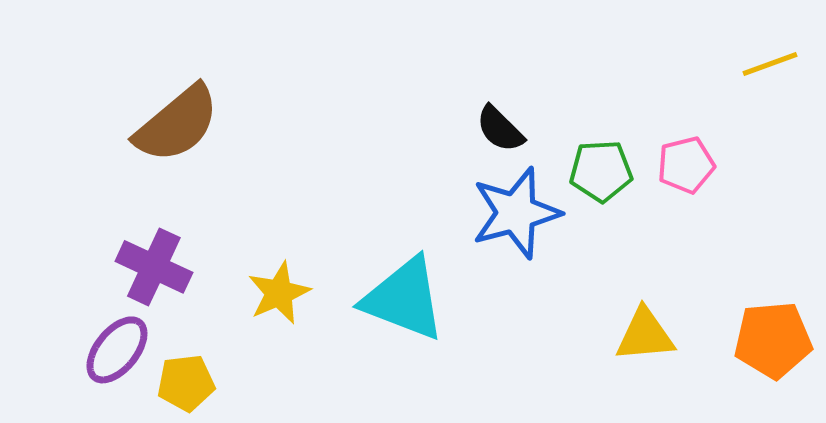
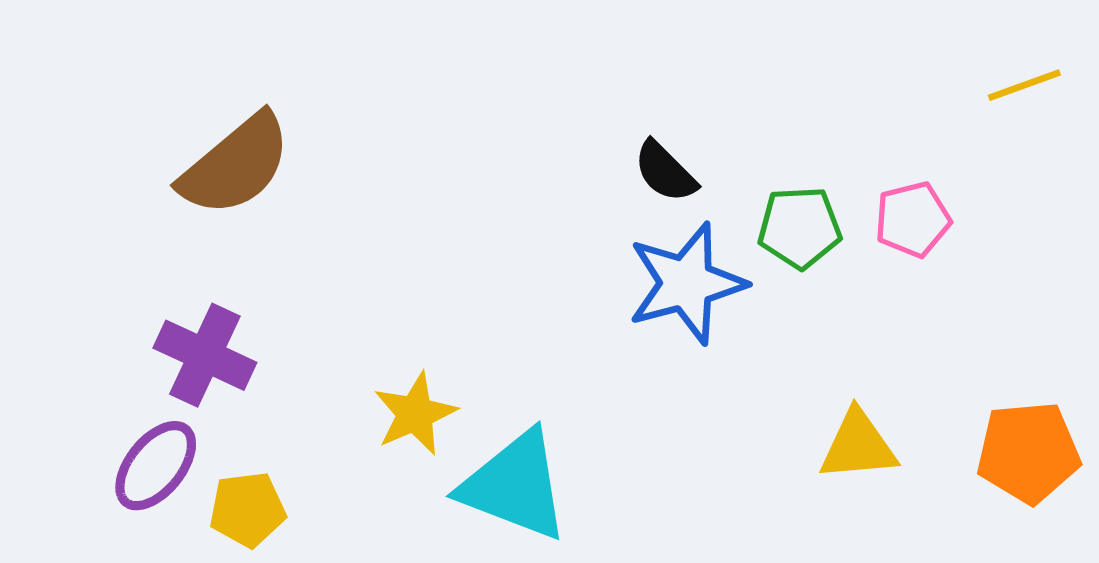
yellow star: (279, 293) -> (415, 414), moved
cyan triangle: (404, 299) -> (515, 486), moved

